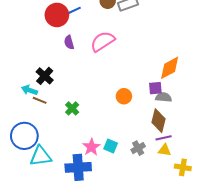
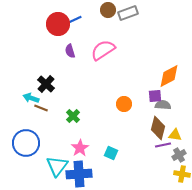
pink star: (91, 147) -> (80, 148), moved
gray cross: (138, 148) -> (179, 155), moved
yellow triangle: (165, 150) -> (175, 135), moved
cyan triangle: (41, 156) -> (57, 166), moved, turned -45

